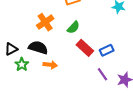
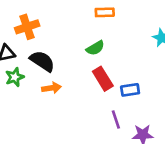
orange cross: (45, 22) -> (27, 27), moved
orange arrow: (50, 65) -> (52, 88), turned -32

